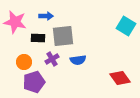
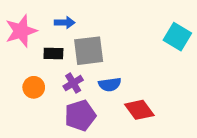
pink star: (15, 22) -> (21, 31), turned -30
red diamond: (120, 78) -> (139, 110), moved
purple pentagon: (34, 82) -> (80, 115), moved

